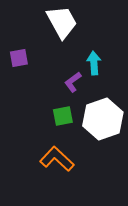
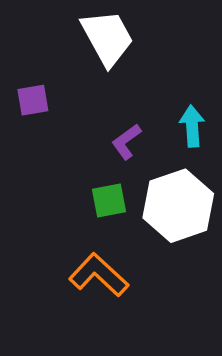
cyan arrow: (94, 63) -> (192, 126), moved

